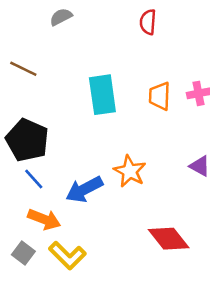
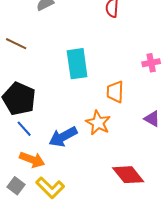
orange trapezoid: (160, 96) -> (115, 92), moved

